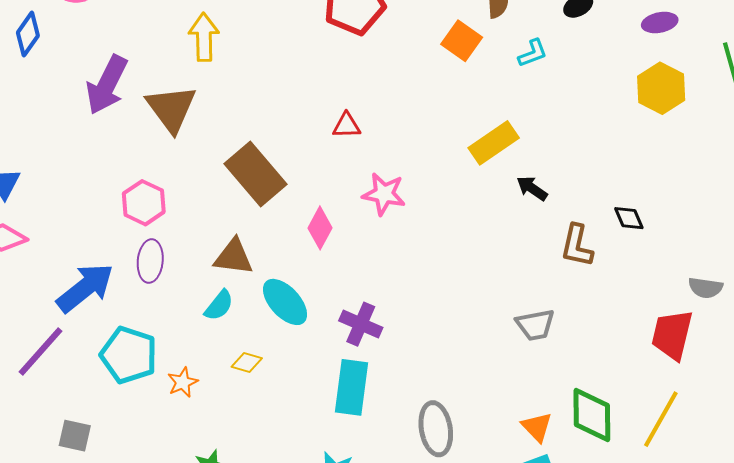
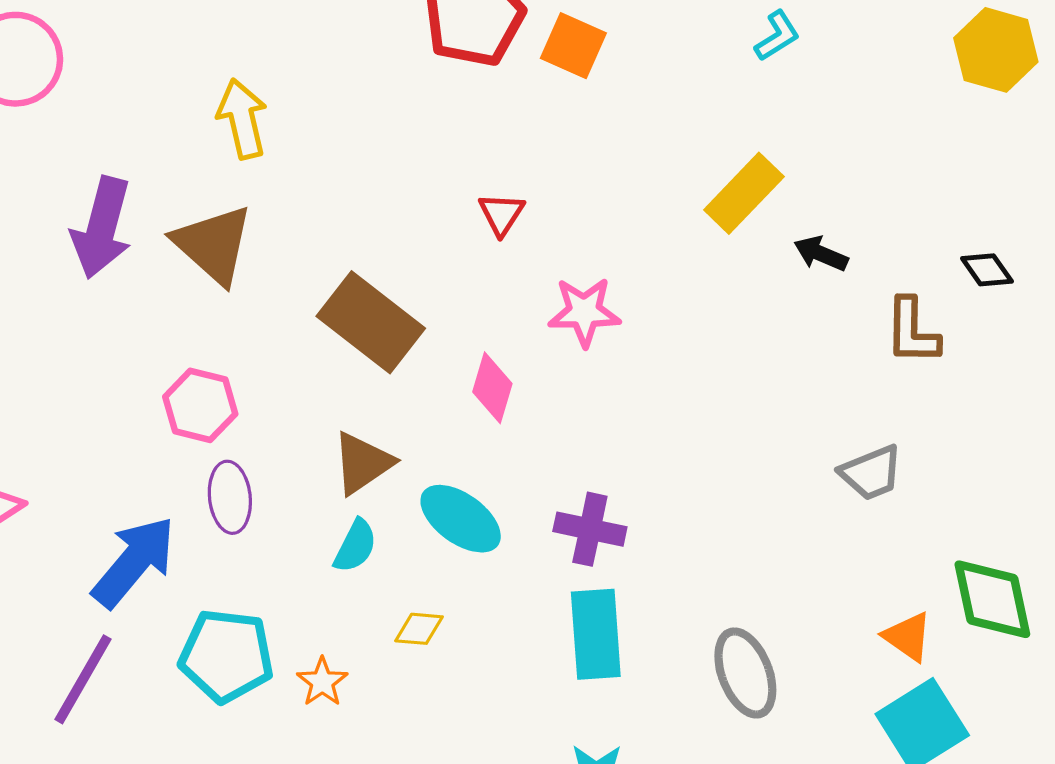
orange square: (462, 41) -> (573, 46), moved
red triangle: (347, 126) -> (501, 214), turned -44
brown triangle: (233, 257) -> (363, 463), turned -30

